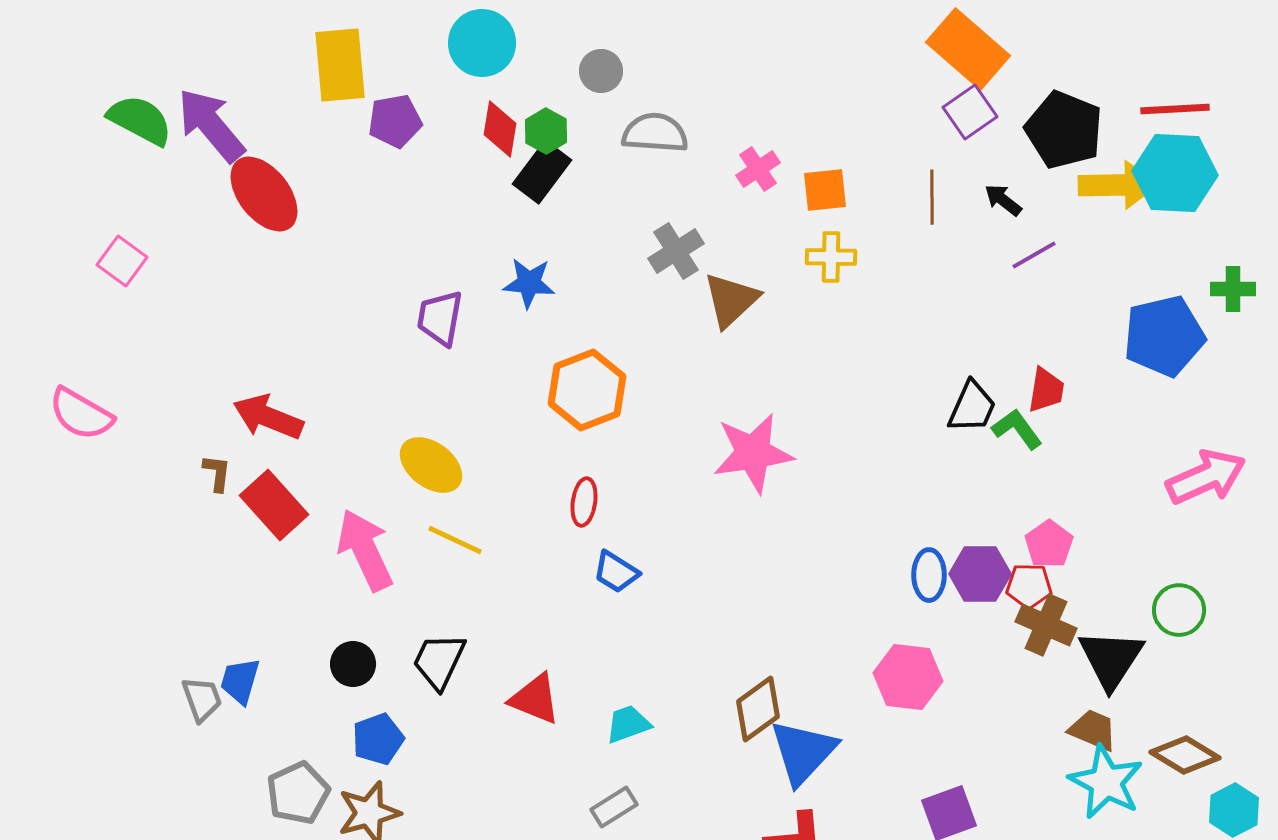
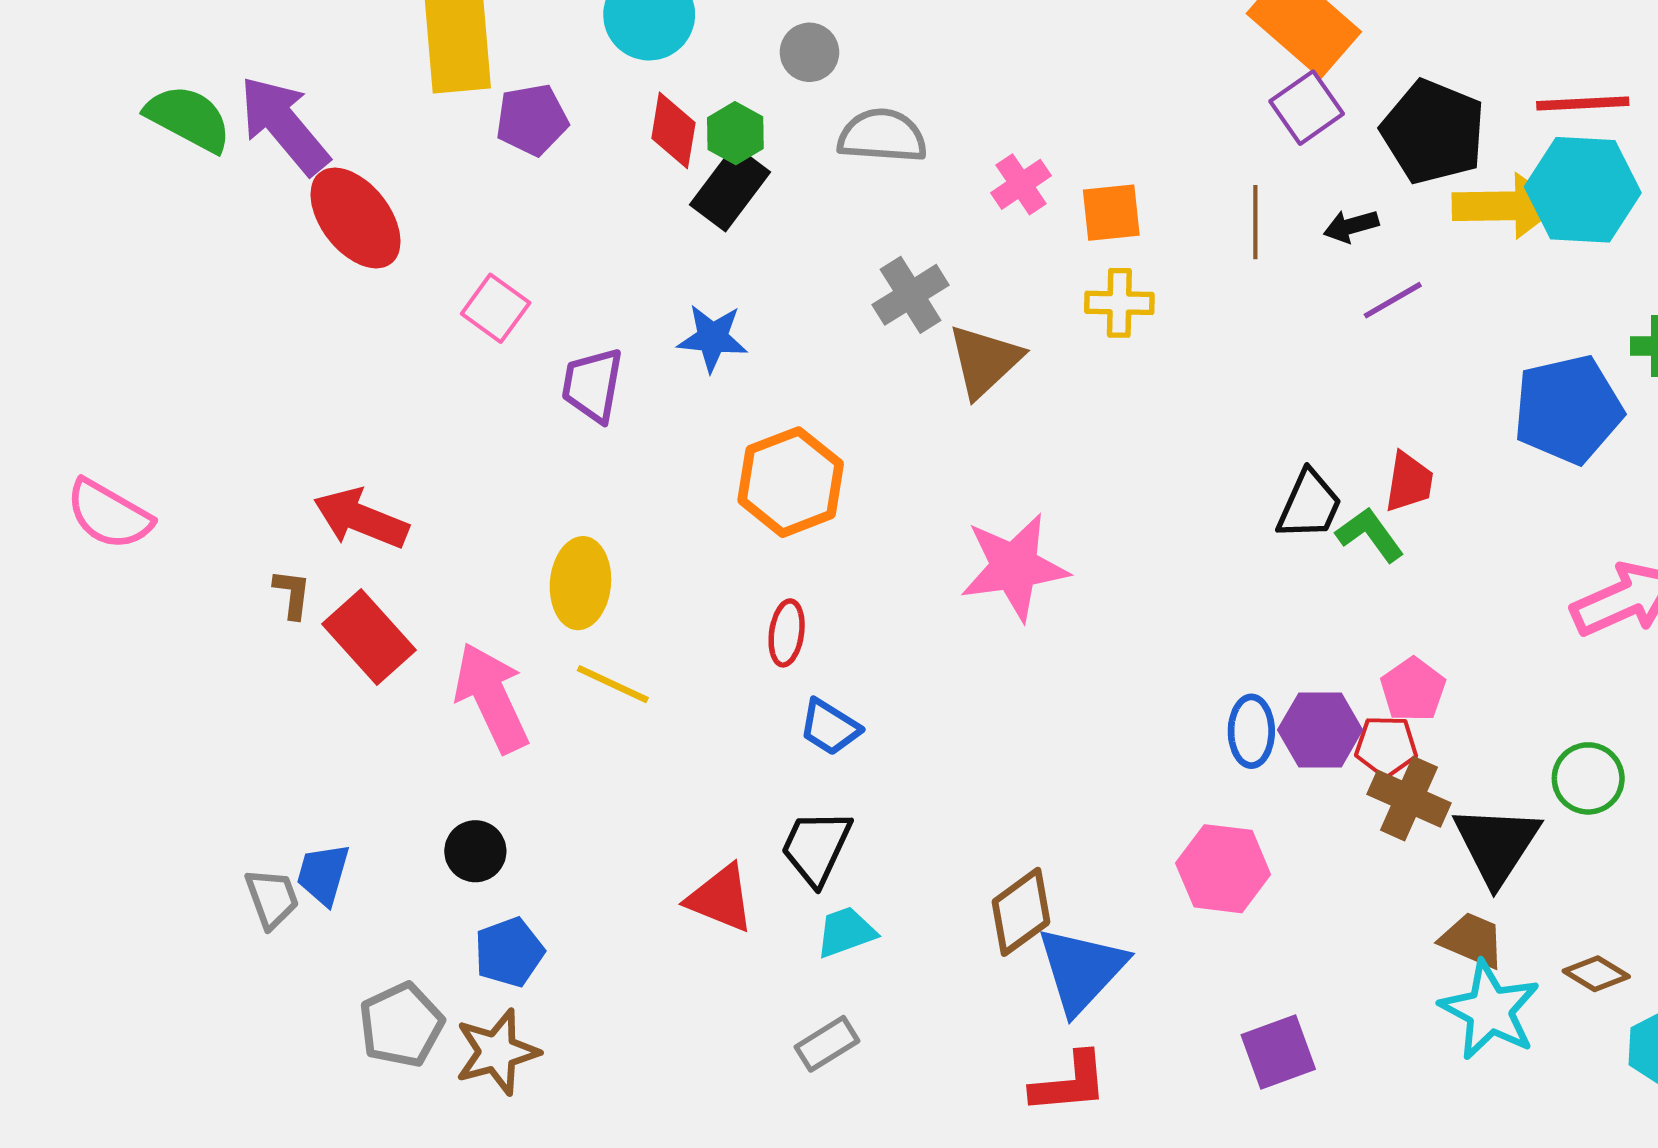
black arrow: (1003, 200) -> (1351, 226), turned -54
pink square: (122, 261) -> (496, 308), moved
yellow ellipse: (431, 465) -> (580, 583), turned 58
black trapezoid: (439, 661) -> (816, 847), moved
brown diamond: (1185, 755) -> (1596, 974), size x0.7

